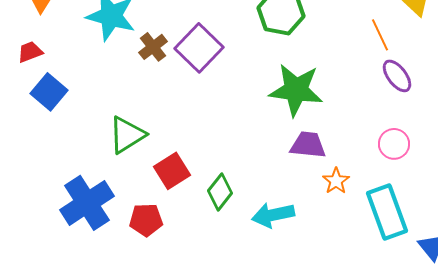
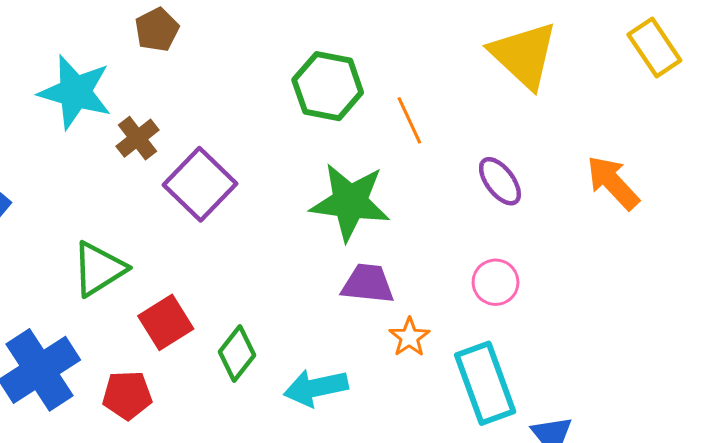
orange line: (380, 35) -> (409, 120), moved
purple square: (199, 48) -> (200, 184), moved

